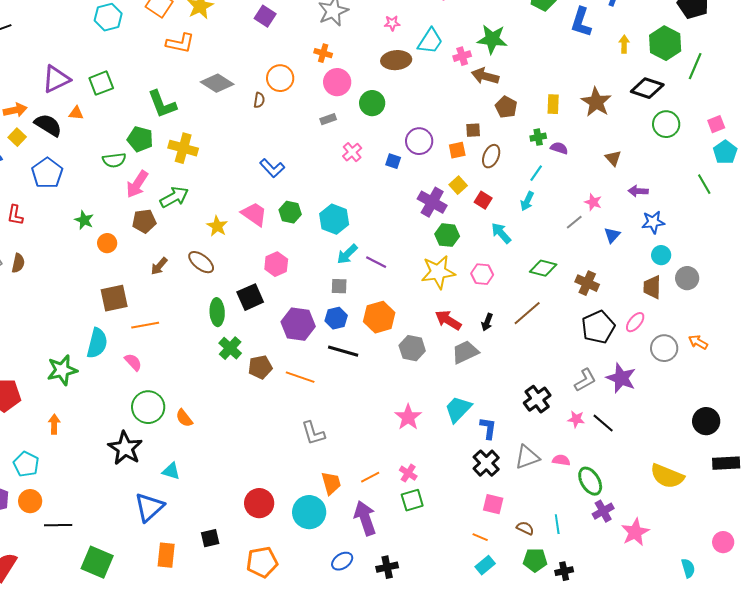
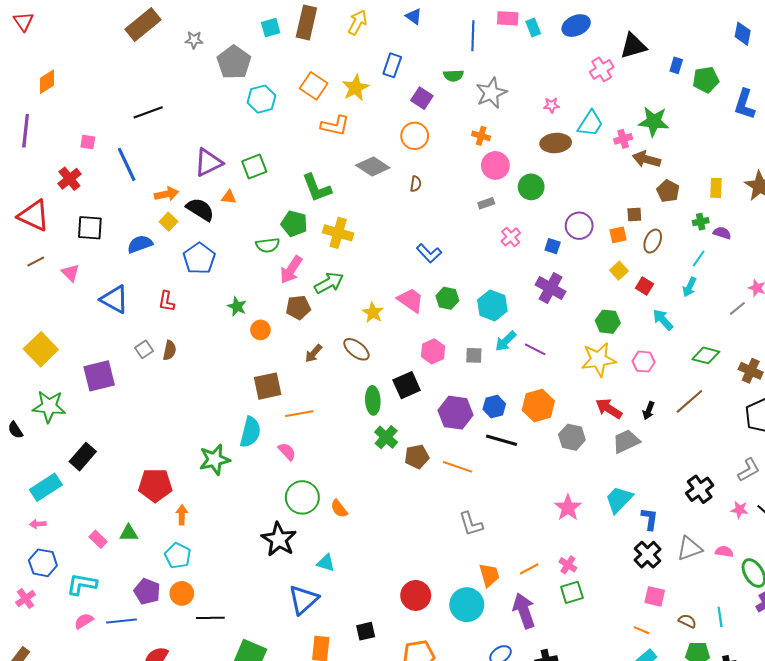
orange circle: (280, 78) -> (415, 136), moved
purple cross: (432, 202) -> (551, 288), moved
gray square: (339, 286) -> (474, 355), moved
orange arrow: (54, 424) -> (182, 515), moved

